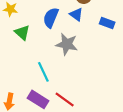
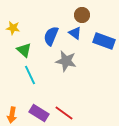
blue rectangle: (107, 23) -> (104, 41), size x1.5
cyan line: (43, 72) -> (30, 75), moved

